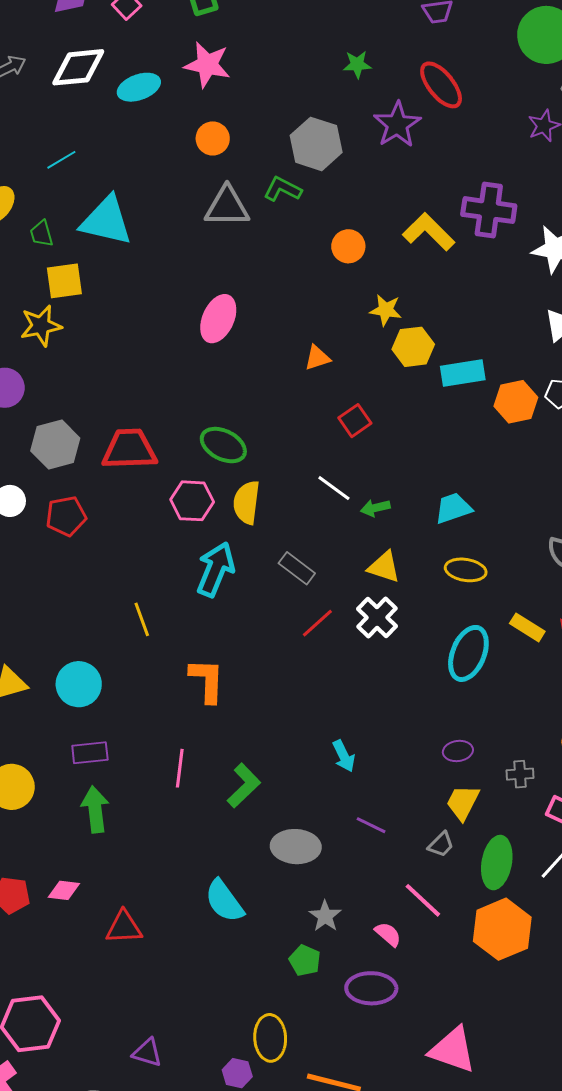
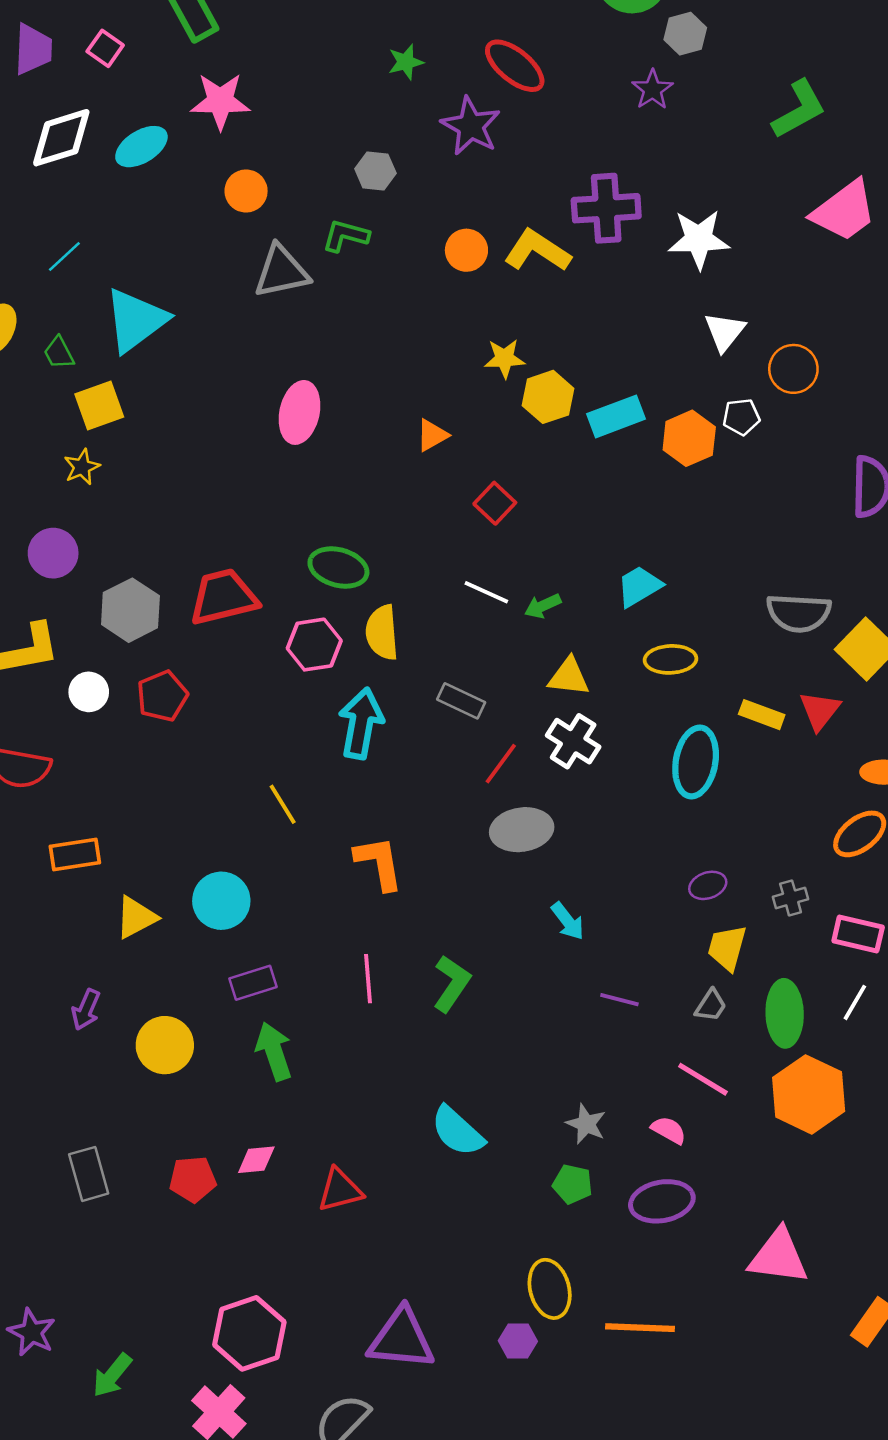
gray hexagon: (316, 144) -> (375, 171), size x0.6
cyan triangle: (106, 221) -> (136, 320), turned -38
orange circle: (348, 246) -> (466, 250), moved
yellow star: (41, 326) -> (82, 467), size x0.7
gray ellipse: (296, 847) -> (522, 830), moved
purple triangle: (147, 1053) -> (401, 1339), size x1.8

